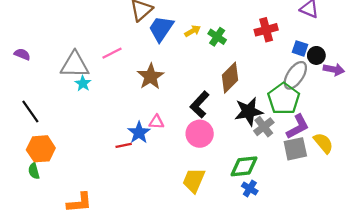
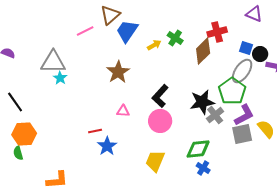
yellow arrow: (193, 31) -> (154, 45), moved
pink line: (112, 53) -> (85, 31), moved
brown diamond: (230, 78) -> (203, 51), moved
blue star: (139, 133) -> (107, 146), moved

